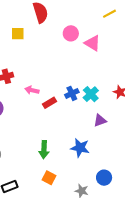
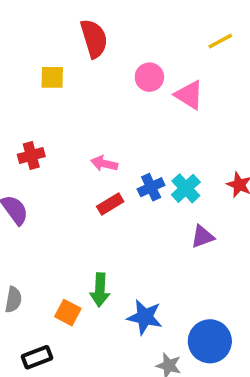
pink arrow: (32, 90) -> (104, 164), moved
blue star: (80, 148) -> (145, 317), moved
orange square: (49, 178) -> (68, 313), moved
blue circle: (104, 178) -> (210, 341), size x1.5

